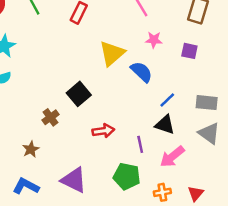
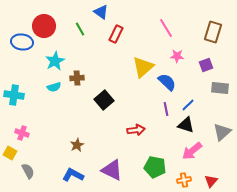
purple square: (189, 51) -> (206, 65), turned -32
black square: (79, 94) -> (104, 100), moved
gray rectangle: (207, 103) -> (220, 88), moved
brown cross: (50, 117) -> (77, 78), moved, turned 32
gray triangle: (209, 133) -> (222, 132), turned 42
purple line: (140, 144) -> (166, 109), moved

